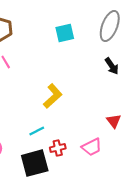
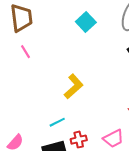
cyan square: (65, 33) -> (86, 22), turned -30

